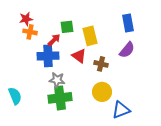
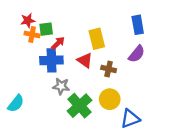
green square: (67, 27) -> (46, 29), moved
cyan semicircle: (15, 96) -> (16, 103), turned 60
green cross: (60, 98) -> (79, 106), moved, turned -35

